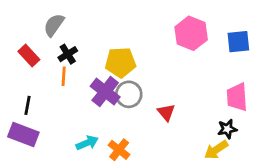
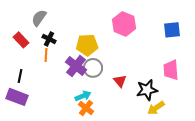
pink hexagon: (191, 33) -> (124, 24), moved
black cross: (68, 54) -> (49, 39), turned -32
black star: (227, 129) -> (147, 90), moved, size x1.5
cyan arrow: (87, 143) -> (83, 96), moved

